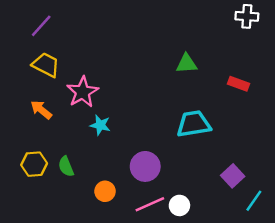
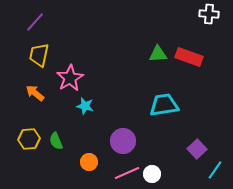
yellow trapezoid: (46, 65) -> (39, 55), turned -105
red rectangle: (239, 84) -> (189, 57), moved, size x1.5

